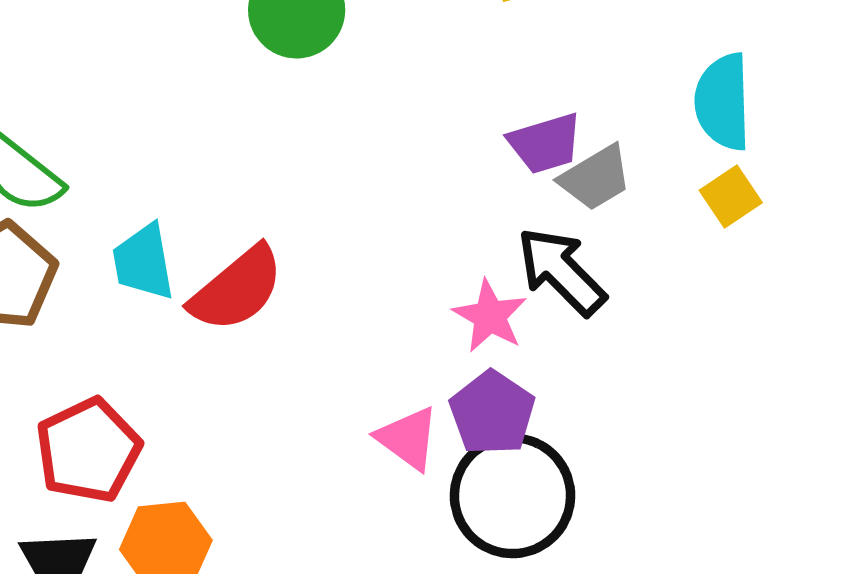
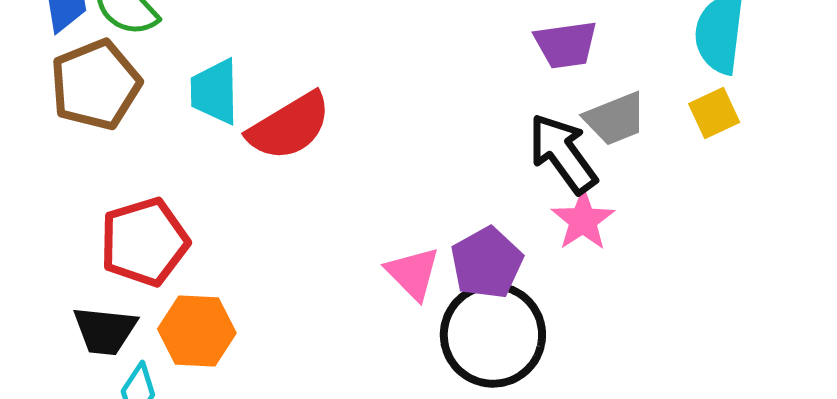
gray trapezoid: (596, 178) -> (615, 119), moved
pink star: (490, 316) -> (583, 220), moved

